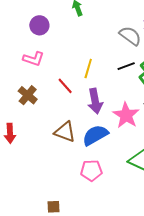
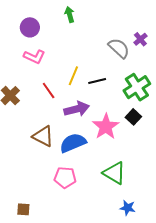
pink L-shape: (33, 59) -> (34, 57), moved
black line: (126, 66) -> (97, 81), moved
purple arrow: (95, 101) -> (77, 109), turned -100

